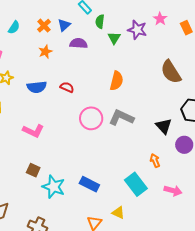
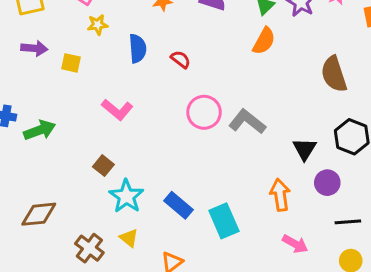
orange semicircle: (117, 81) -> (264, 41), moved
blue semicircle: (37, 87) -> (138, 48), turned -102
orange arrow: (155, 161) -> (280, 195), size x1.5
cyan rectangle: (136, 184) -> (224, 221), moved
yellow triangle: (118, 213) -> (129, 238), moved

